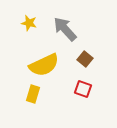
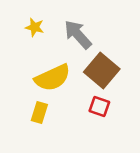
brown square: (85, 59) -> (102, 71), size x1.8

